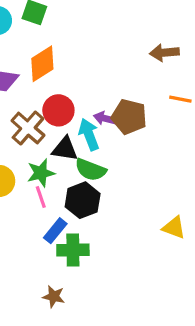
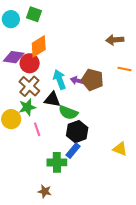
red circle: (58, 110) -> (30, 63), moved
cyan arrow: (89, 134) -> (59, 79), moved
green star: (41, 173) -> (27, 107), moved
black hexagon: (83, 200) -> (77, 132), moved
blue rectangle: (55, 231) -> (73, 151), moved

